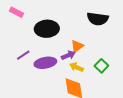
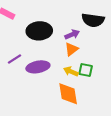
purple arrow: (68, 55) -> (72, 34), moved
green square: (101, 66) -> (86, 70), moved, turned -32

